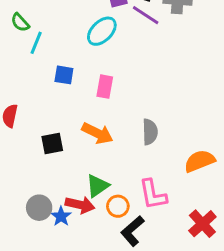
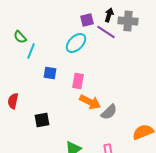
gray semicircle: (150, 132) -> (109, 112), turned 48
orange arrow: (97, 133) -> (90, 102), moved

